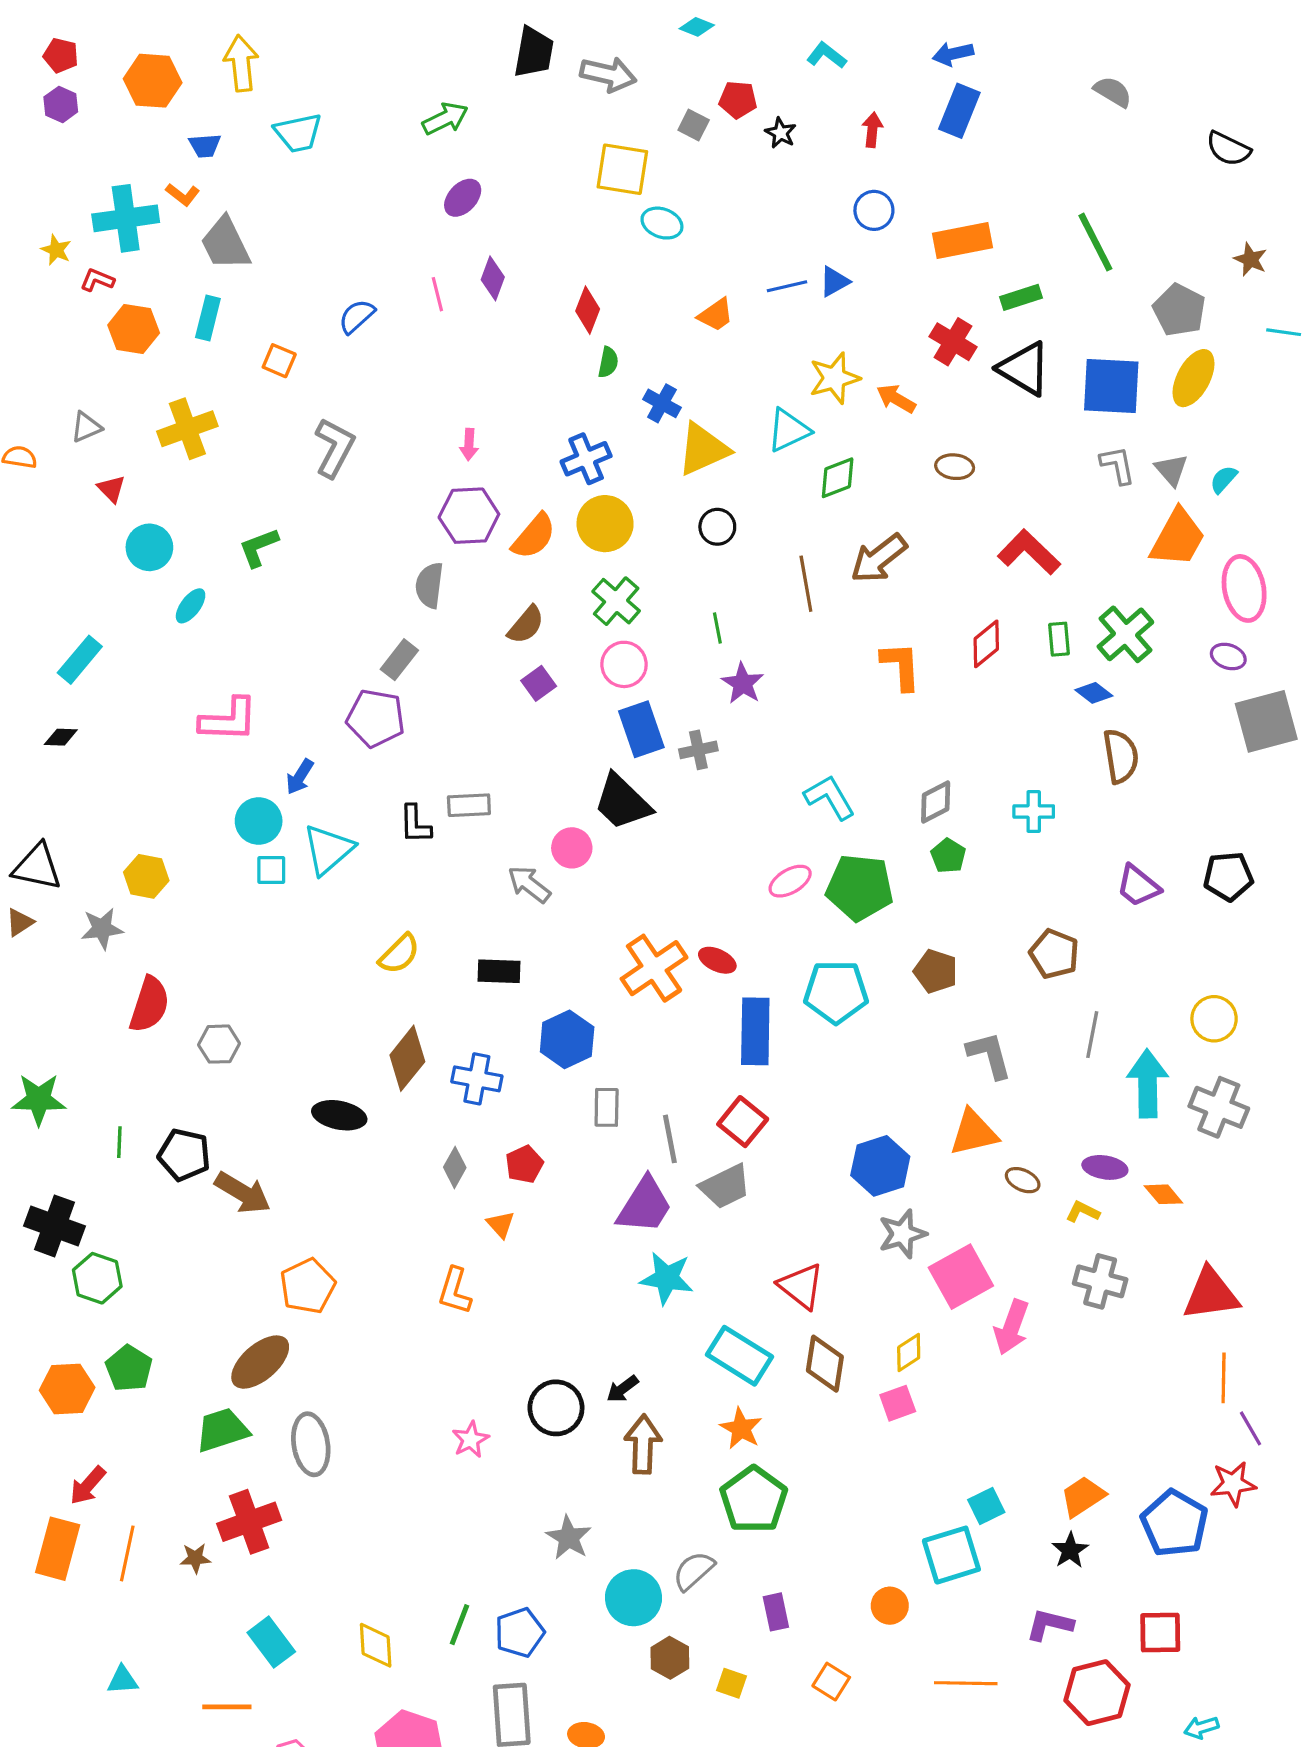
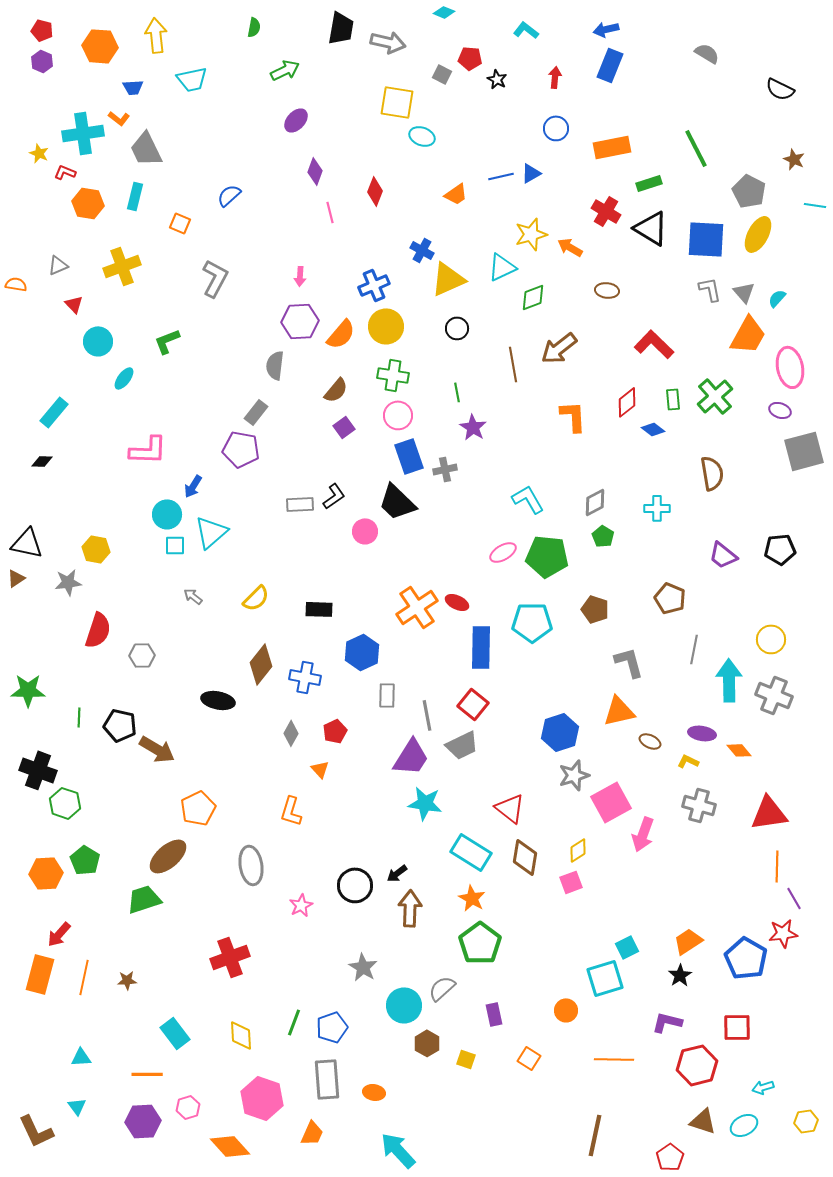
pink line: (437, 294) -> (330, 212), moved
green semicircle: (608, 362) -> (254, 27), moved
green cross: (616, 601) -> (393, 375), turned -32
blue diamond: (1094, 693) -> (653, 429), moved
black L-shape: (415, 824) -> (334, 496), moved, turned -124
gray arrow: (529, 884) -> (193, 596), moved, size x0.7
gray ellipse: (311, 1444) -> (251, 865), moved
red cross: (249, 1522) -> (230, 957), moved

